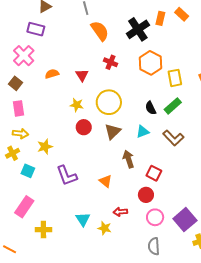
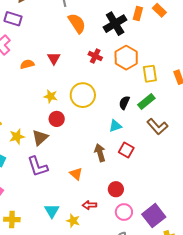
red cross: (110, 62) -> (95, 56), moved
red triangle: (82, 75) -> (54, 58), moved
black semicircle: (151, 108) -> (124, 103), turned 48
brown triangle: (113, 131) -> (40, 138), moved
brown L-shape: (173, 138) -> (157, 127), moved
red square: (154, 173) -> (126, 150), moved

